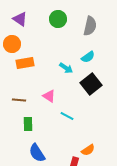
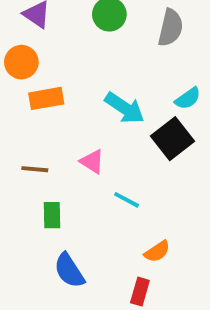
cyan semicircle: (88, 57) -> (188, 98), moved
cyan arrow: (66, 68) -> (125, 108), size x1.5
orange semicircle: (88, 150) -> (157, 251), moved

